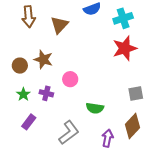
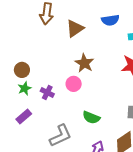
brown star: (43, 59) -> (84, 63), moved
brown circle: (20, 66) -> (22, 70), moved

